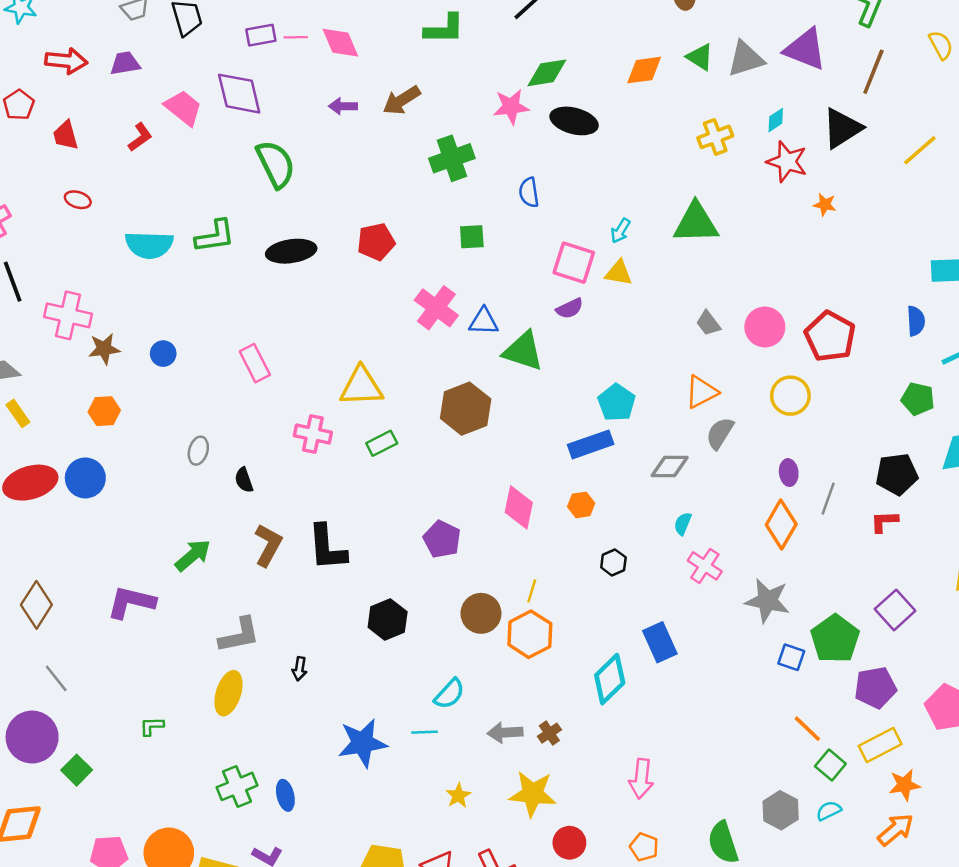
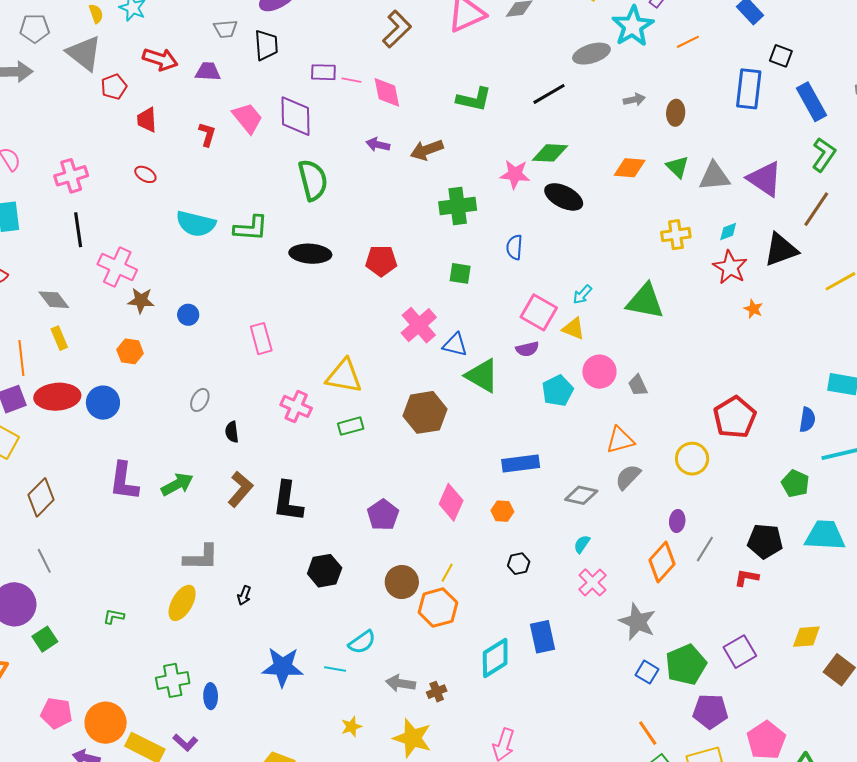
red L-shape: (140, 137) -> (207, 134), turned -50
pink circle: (765, 327) -> (599, 372), moved
cyan pentagon: (617, 403) -> (558, 391), moved
purple L-shape: (131, 602) -> (124, 481), moved, turned -108

